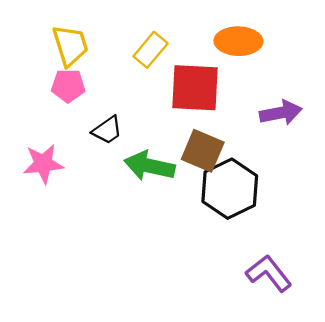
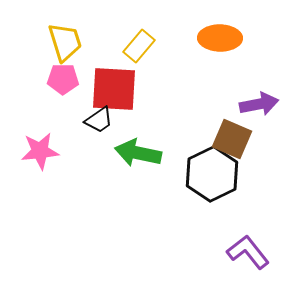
red square: (195, 88) -> (114, 89), moved
brown square: (203, 151) -> (232, 139), moved

